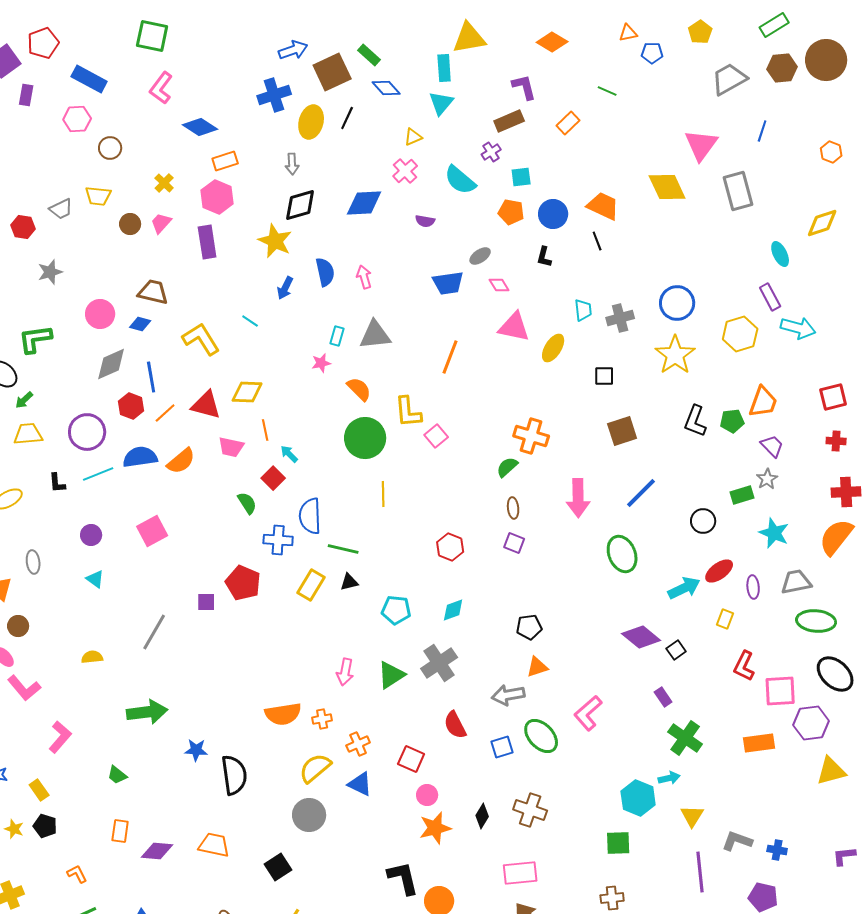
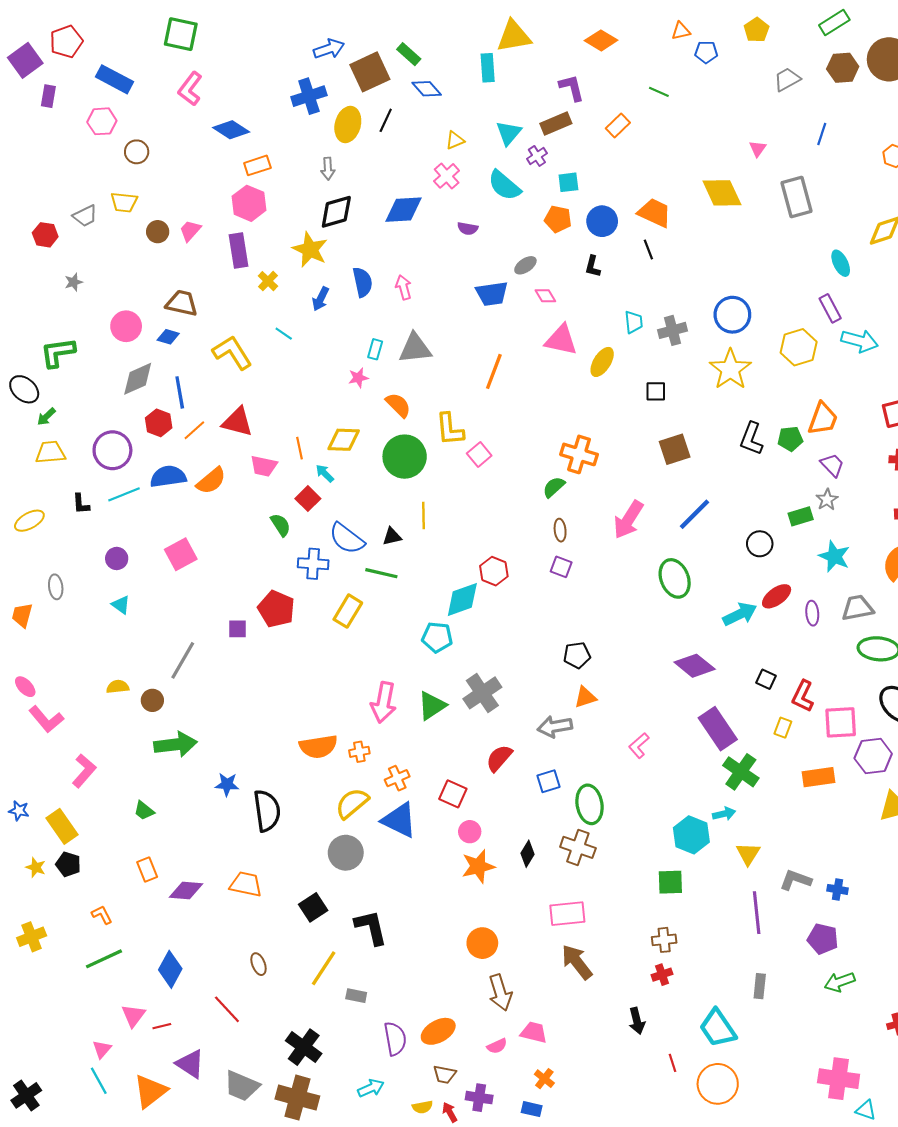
gray trapezoid: (729, 79) -> (787, 79), size x0.7
cyan triangle: (441, 103) -> (509, 133), moved
pink triangle: (701, 145) -> (758, 149), size x0.5
yellow cross: (164, 183) -> (268, 281), moved
gray star: (50, 272) -> (74, 282), size x0.7
yellow diamond: (247, 392) -> (344, 440), moved
pink arrow: (578, 498) -> (628, 520), turned 33
blue semicircle: (310, 516) -> (347, 539), turned -51
black triangle: (349, 582) -> (392, 536), moved
cyan diamond: (453, 610) -> (462, 599), moved, size x1.5
yellow rectangle: (725, 619) -> (783, 728), moved
brown circle: (18, 626) -> (152, 700), moved
black square: (676, 650) -> (766, 679), moved, turned -30
pink arrow: (345, 672) -> (384, 702), size x1.4
purple rectangle: (663, 697) -> (718, 729), size x2.0
pink L-shape: (588, 713) -> (639, 746), size x0.7
red semicircle: (455, 725) -> (499, 758), turned 68
green ellipse: (541, 736) -> (590, 804), moved, turned 33
blue triangle: (360, 784) -> (399, 820), size x1.4
yellow rectangle: (39, 790) -> (62, 826), size x1.5
orange rectangle: (120, 831) -> (147, 870), turned -30
black L-shape: (403, 878) -> (371, 927), moved

